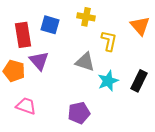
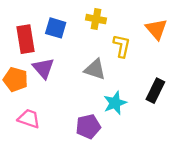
cyan star: (108, 81) -> (115, 103), moved

